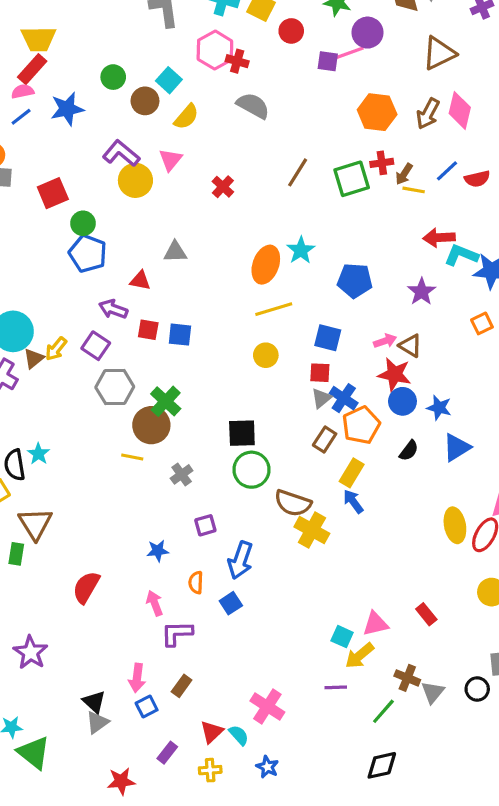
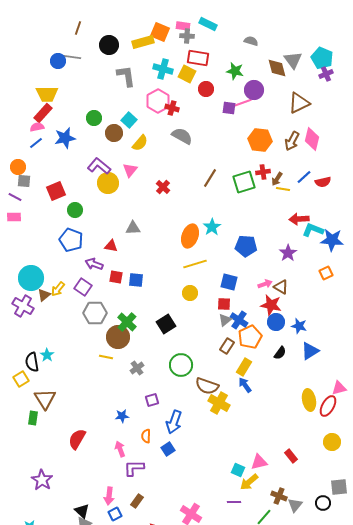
blue pentagon: (88, 253) -> (71, 240), moved
black square: (242, 433) -> (166, 324), moved, turned -30

